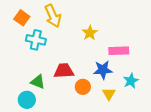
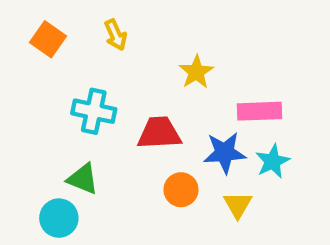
yellow arrow: (53, 16) -> (116, 35), size x0.6
cyan cross: (36, 40) -> (94, 111), moved
red trapezoid: (64, 71) -> (159, 133), moved
cyan star: (131, 81) -> (273, 161), moved

